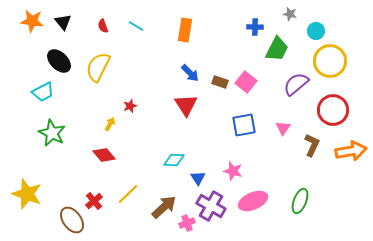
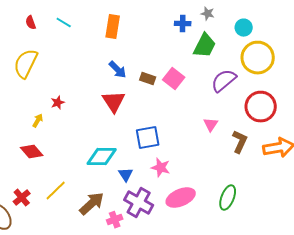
gray star: (290, 14) -> (208, 14), moved
blue square: (244, 125) -> (148, 138), moved
cyan diamond: (174, 160) -> (102, 157), size x1.4

